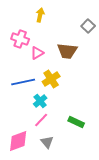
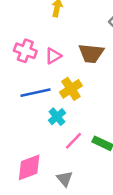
pink cross: (20, 39) -> (25, 51), moved
pink line: (41, 120) -> (73, 141), moved
gray triangle: (47, 142) -> (65, 179), moved

